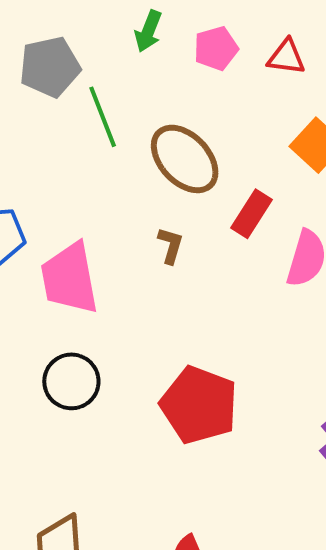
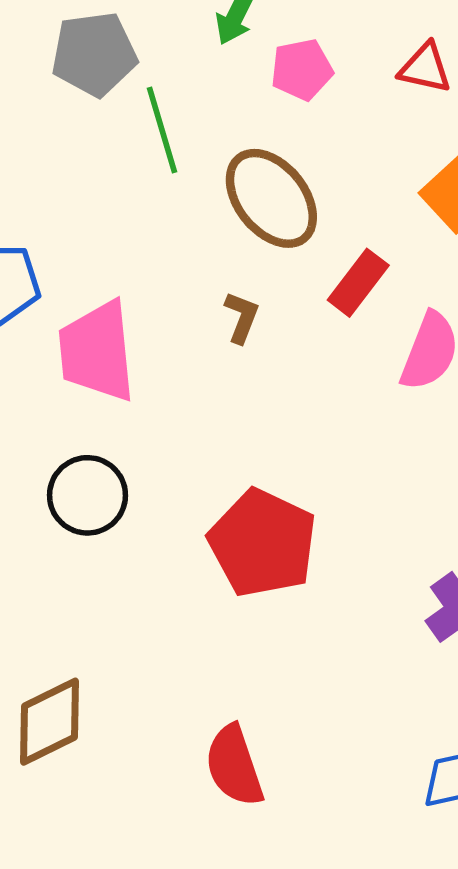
pink pentagon: (216, 48) -> (302, 70), moved

